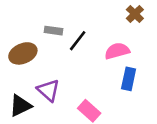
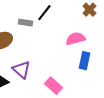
black line: (78, 41) -> (44, 13), moved

